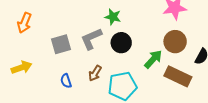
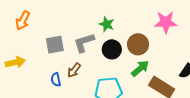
brown circle: (175, 42) -> (138, 44), moved
brown arrow: (95, 73) -> (74, 70), moved

